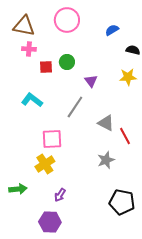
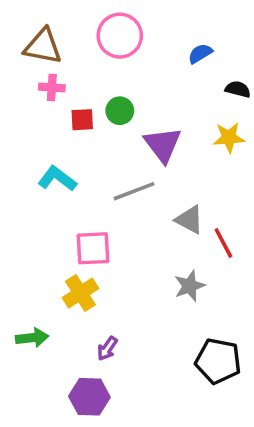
purple triangle: (91, 81) -> (163, 145), size x1.6
gray line: (75, 107) -> (134, 191), turned 35

